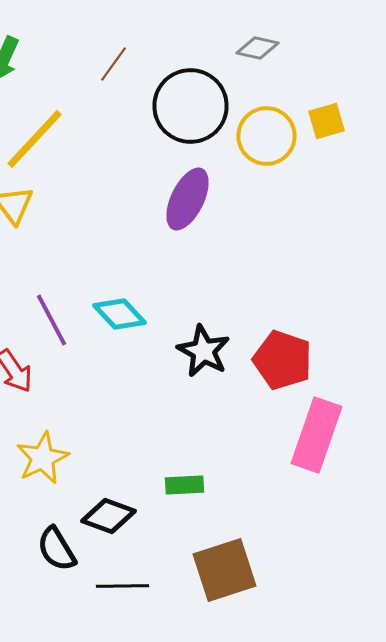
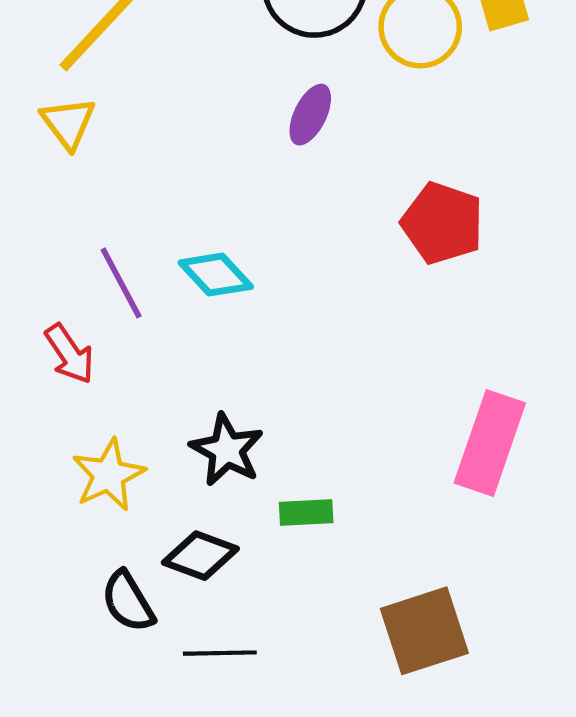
purple ellipse: (188, 199) -> (310, 115), size x0.7
black star: (204, 351) -> (227, 450), moved
red pentagon: (282, 360) -> (442, 223), moved
brown square: (224, 570) -> (424, 631), moved

